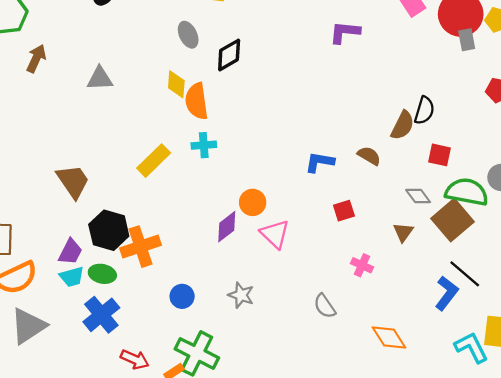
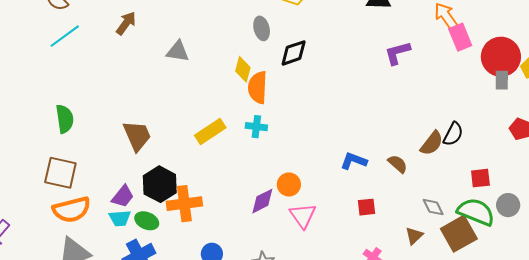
purple L-shape: (345, 32) -> (398, 53), turned -32
red square: (439, 155) -> (480, 178), moved, turned -30

